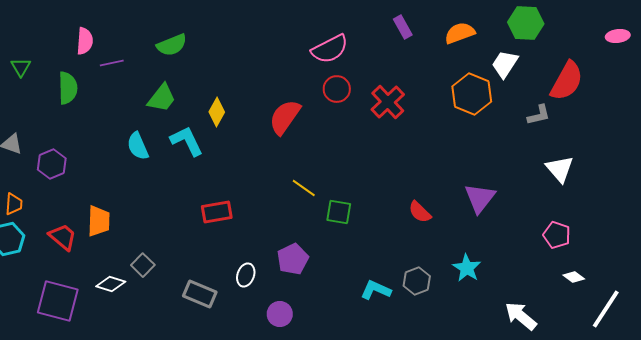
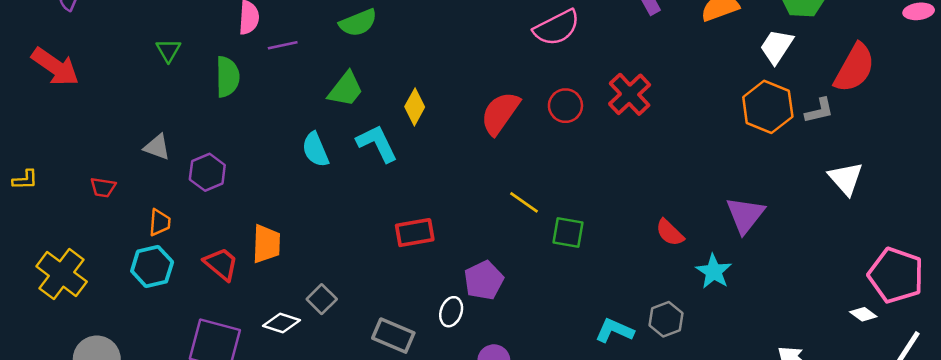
red circle: (337, 89) -> (565, 106), moved
orange hexagon: (472, 94) -> (768, 107), moved
pink pentagon: (557, 235) -> (896, 275), moved, size x1.6
purple pentagon: (293, 259) -> (484, 280), moved
cyan star: (467, 268) -> (714, 271), moved

